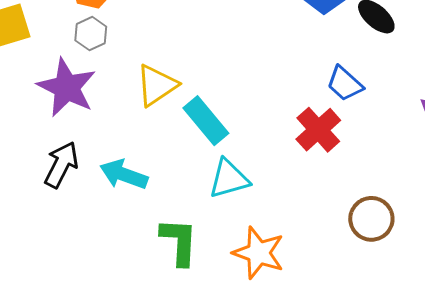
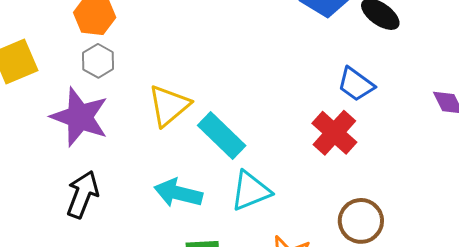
cyan arrow: (124, 174) -> (178, 193), moved
brown circle: (371, 219) -> (361, 221), moved

